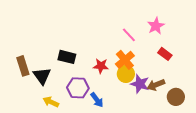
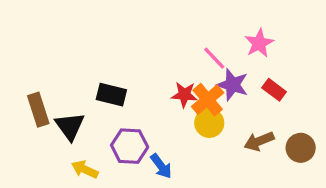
red star: (101, 66) -> (184, 95), moved
purple star: (140, 84) -> (233, 85), moved
brown circle: (176, 97) -> (301, 148), moved

